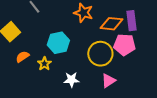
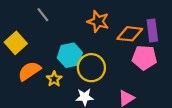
yellow circle: (100, 54) -> (91, 68), moved
orange semicircle: (22, 57) -> (29, 71), size x1.5

